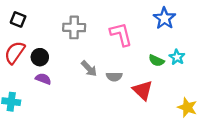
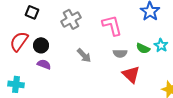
black square: (18, 19) -> (32, 12), moved
gray cross: (74, 27) -> (71, 19), turned -30
gray semicircle: (114, 77) -> (120, 53), moved

